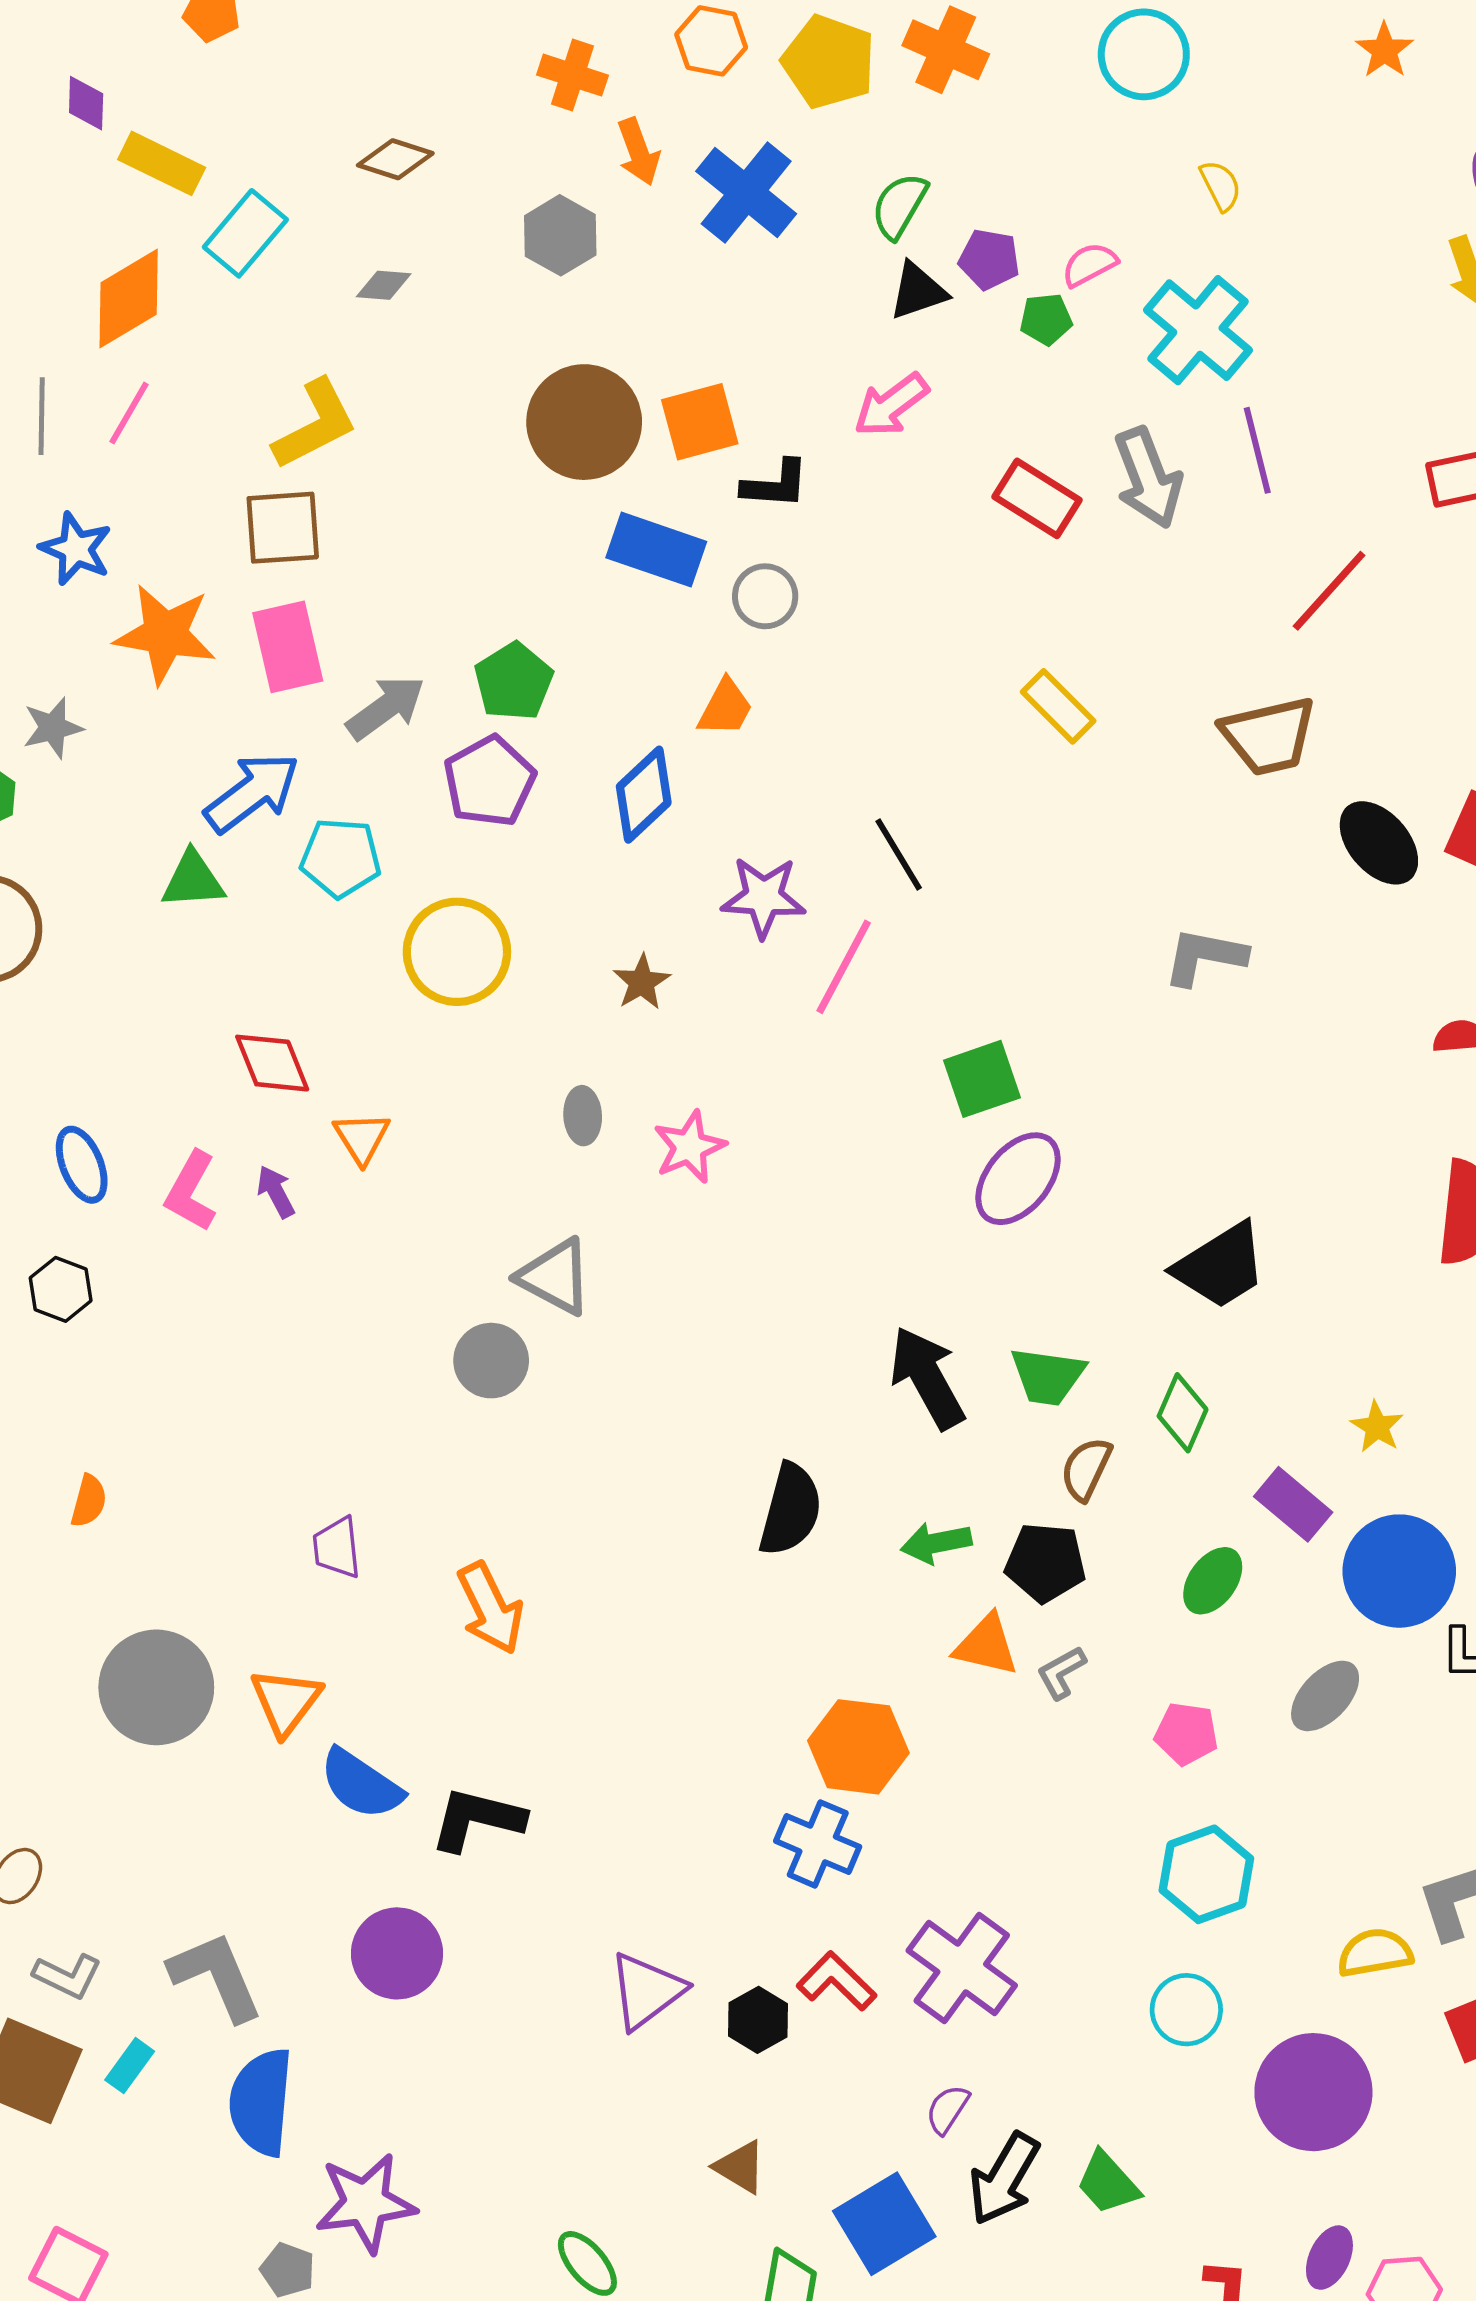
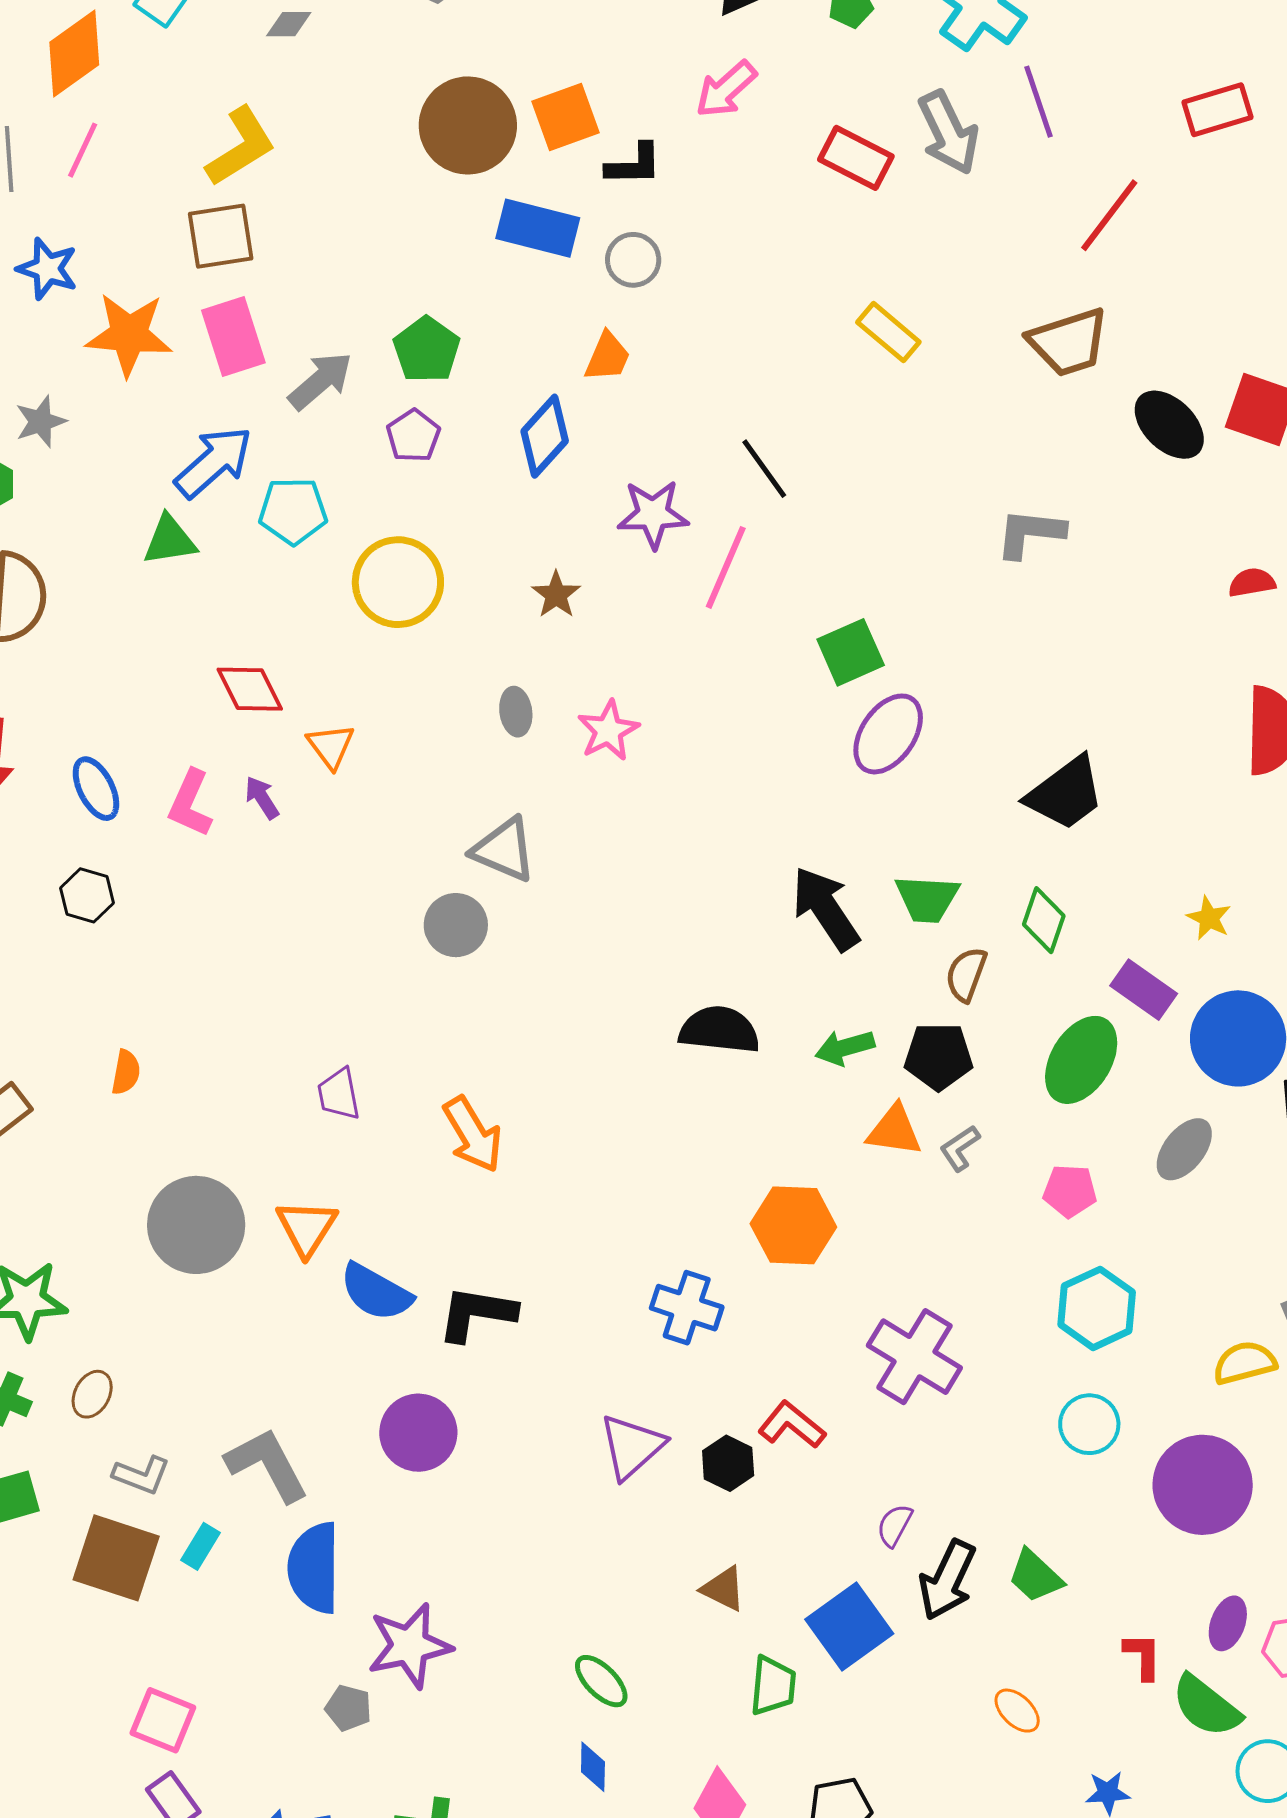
purple pentagon: (489, 781) -> (413, 436), size x0.7
black semicircle: (790, 1510) -> (719, 1030), turned -94
green ellipse: (1213, 1581) -> (1081, 1060), size x1.5
blue cross: (818, 1844) -> (687, 1308), moved
purple cross: (962, 1968) -> (914, 1357), moved

